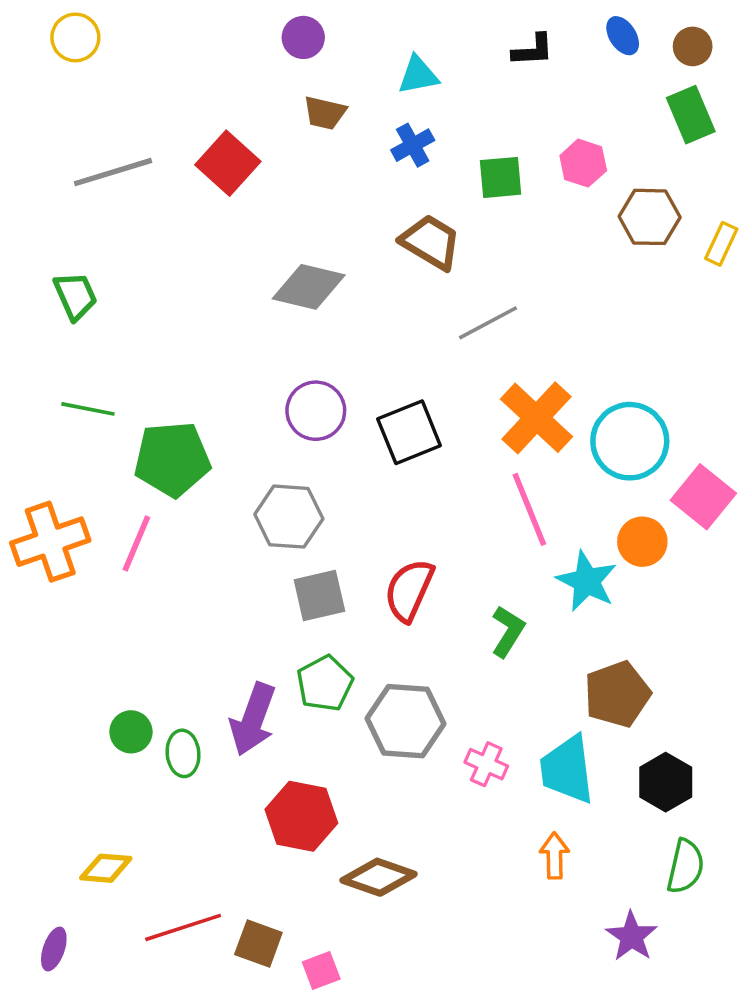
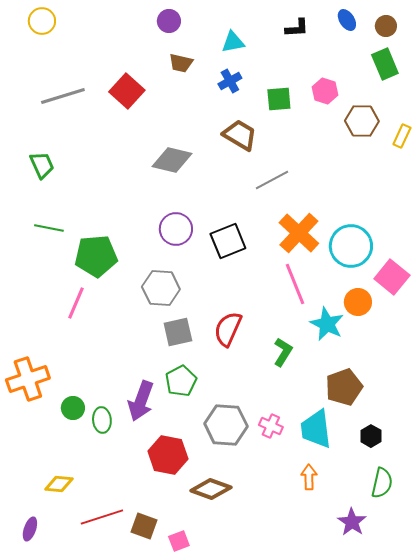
orange cross: (50, 542) -> (28, 379), moved
gray hexagon: (406, 721) -> (226, 425), moved
black hexagon: (666, 782) -> (371, 436), size x0.7

